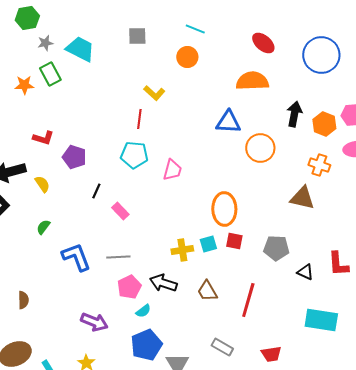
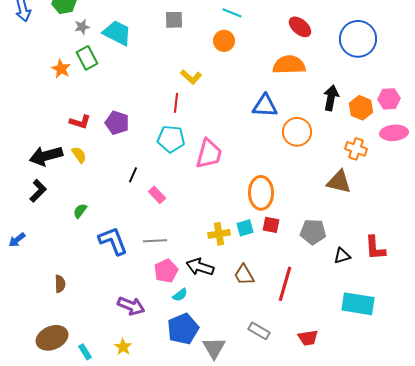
orange star: (24, 85) -> (61, 69), turned 30
purple pentagon: (74, 157) -> (117, 123), moved
pink trapezoid: (172, 170) -> (209, 154), size x1.4
yellow semicircle: (42, 184) -> (79, 155), moved
black triangle: (305, 272) -> (342, 256), turned -42

